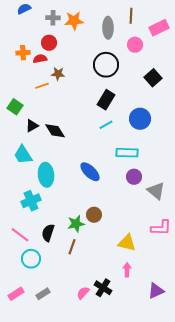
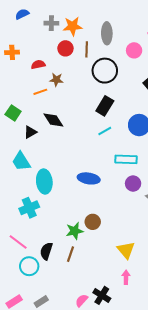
brown line: (131, 16) -> (87, 49), moved
red circle: (49, 43) -> (65, 48), moved
orange cross: (23, 53) -> (12, 52), moved
black diamond: (55, 131) -> (53, 120), moved
blue ellipse: (90, 172) -> (89, 178), turned -35
black semicircle: (48, 233) -> (46, 251), moved
yellow triangle: (127, 243) -> (126, 250), turned 36

